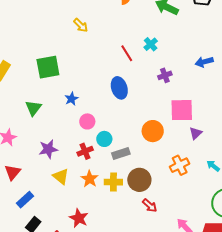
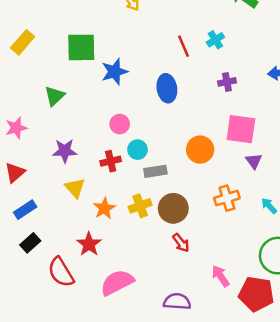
blue star: (71, 99) -> (115, 72), moved, size x1.5
purple triangle: (196, 133) -> (254, 161), turned -32
orange star: (90, 179) -> (104, 208), moved
yellow cross: (113, 182) -> (140, 206), turned -30

